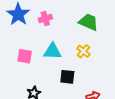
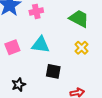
yellow cross: (83, 51) -> (82, 48), moved
pink square: (25, 56) -> (12, 47), turned -35

